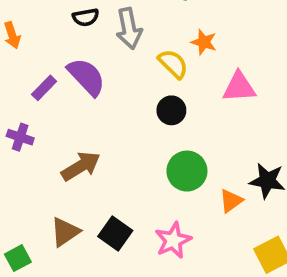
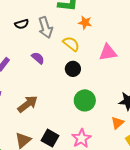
orange star: (204, 42) -> (85, 23), moved
purple semicircle: (86, 77) -> (38, 58), moved, size x0.6
orange triangle: (231, 201) -> (117, 123), moved

